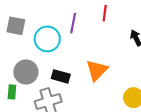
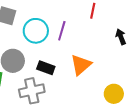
purple line: (73, 23) -> (62, 31), moved

